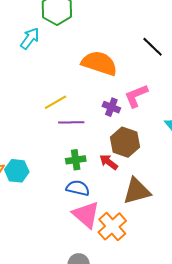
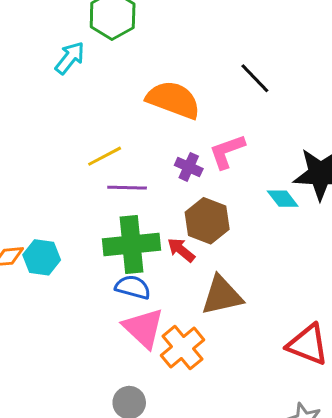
green cross: (76, 160) -> (131, 244), size x1.8

